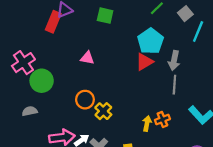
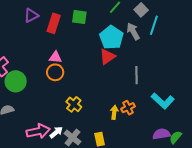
green square: (105, 16) -> (79, 17), moved
red rectangle: (53, 22) -> (54, 23), moved
gray arrow: (174, 60) -> (133, 31), moved, turned 144
orange circle: (85, 100) -> (55, 72), moved

